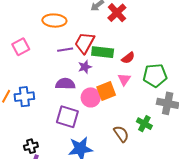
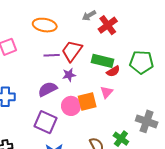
green rectangle: (103, 52) -> (103, 61), moved
green pentagon: (155, 75) -> (141, 62), moved
purple semicircle: (65, 84) -> (48, 89), turned -36

